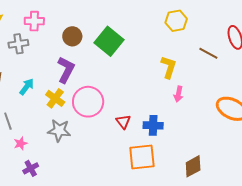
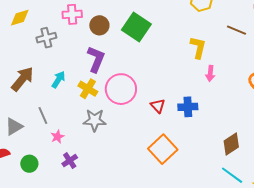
pink cross: (34, 21) -> (72, 14), moved
orange square: (142, 157) -> (163, 149), moved, turned -32

